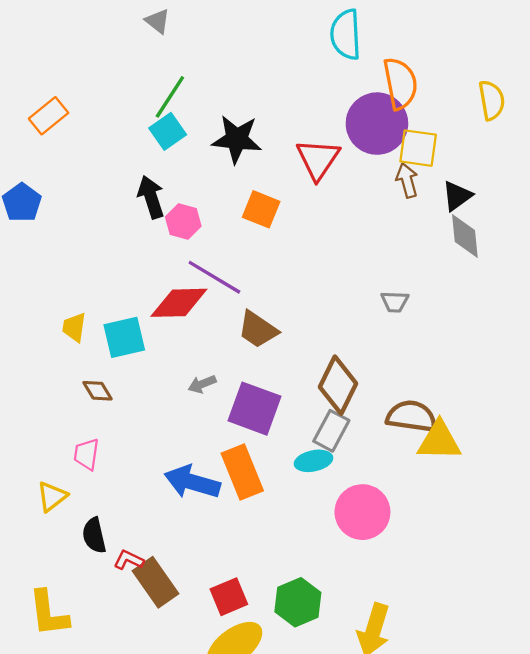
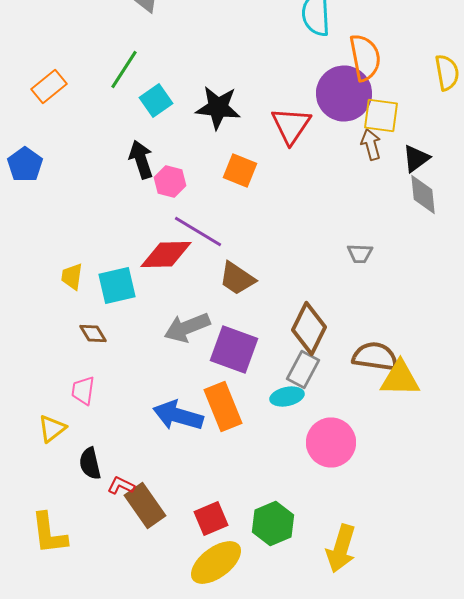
green line: (170, 97) -> (124, 70), moved
gray arrow: (202, 384) -> (187, 328), size x1.8

